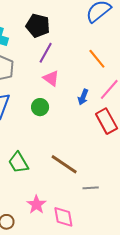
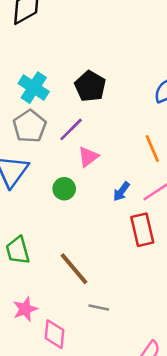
purple line: (46, 53) -> (71, 129), moved
pink triangle: (51, 78) -> (88, 157), turned 30

